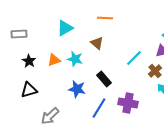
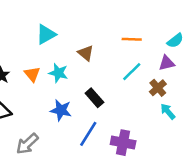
orange line: (105, 18) -> (132, 39), moved
orange triangle: (54, 60) -> (32, 74), turned -48
purple cross: (128, 103) -> (123, 143), moved

